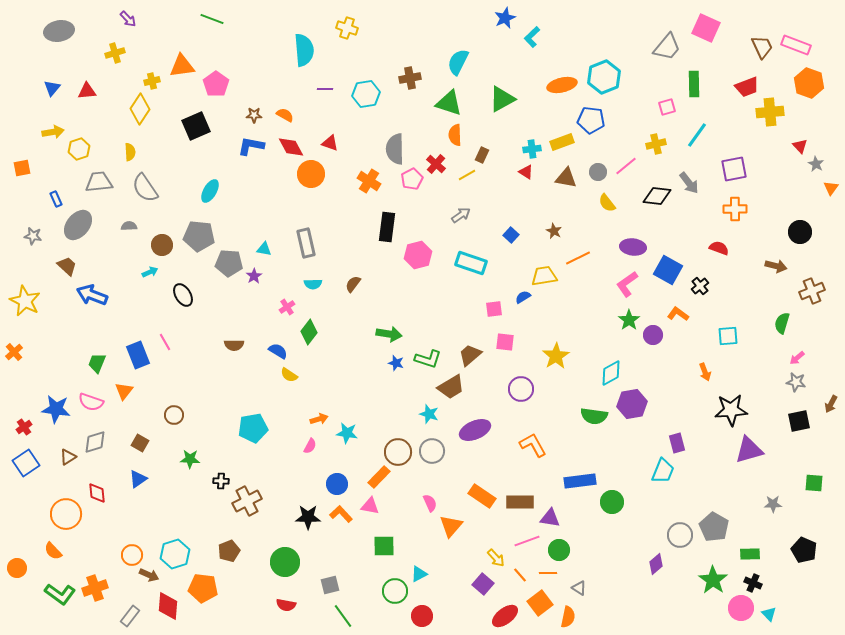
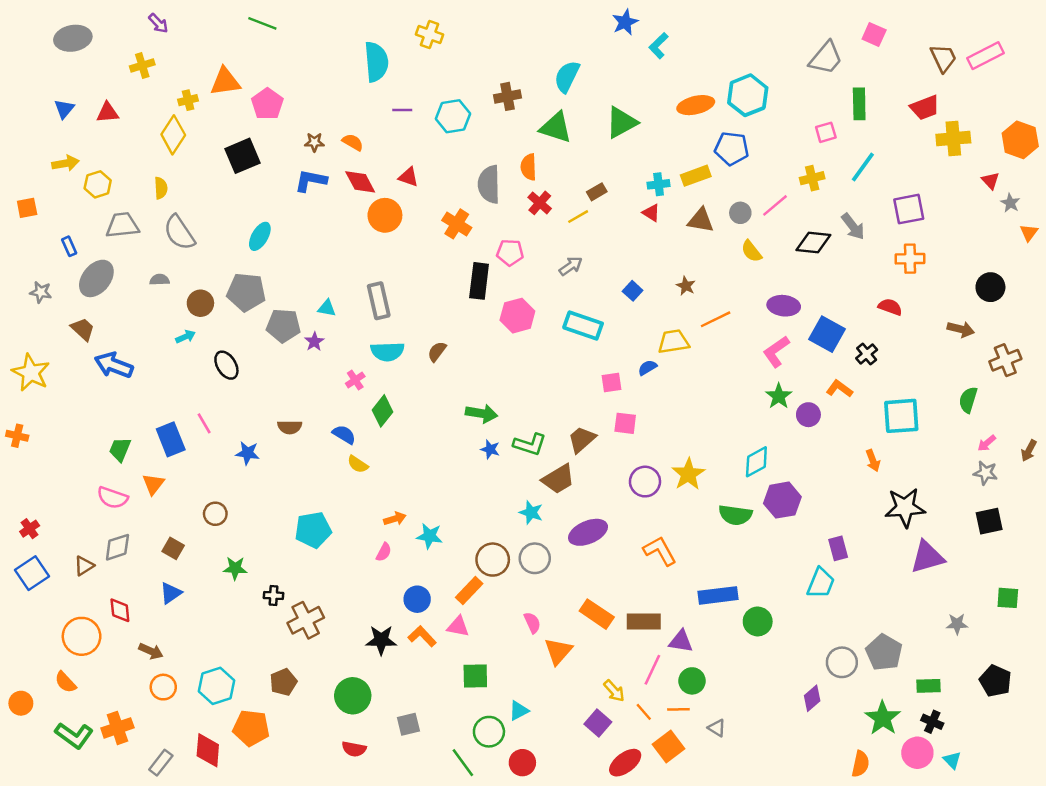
pink square: (706, 28) -> (874, 35), size x0.7
pink rectangle: (796, 45) -> (986, 56), turned -48
orange hexagon: (809, 83) -> (1020, 140), moved
orange semicircle: (455, 135) -> (529, 167), moved
brown rectangle: (482, 155) -> (597, 192), turned 35
pink pentagon: (412, 179) -> (510, 252), moved, turned 30
cyan semicircle: (313, 284) -> (387, 352), size x1.5
cyan square: (728, 336) -> (901, 416), size x1.5
orange cross: (14, 352) -> (17, 436), turned -36
yellow star: (556, 356) -> (688, 474), moved
brown arrow: (831, 404) -> (1029, 451), moved
blue star: (56, 409) -> (247, 453), moved, size x0.7
pink line: (527, 541) -> (652, 670), turned -45
brown arrow: (149, 575) -> (151, 651), moved
green line: (343, 616) -> (463, 763), moved
orange semicircle: (568, 617) -> (860, 764), moved

